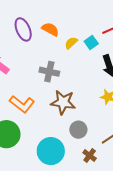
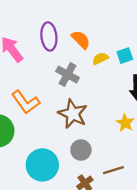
purple ellipse: (23, 29) -> (49, 36), moved
orange semicircle: (50, 29) -> (81, 40), moved
yellow semicircle: (71, 43) -> (100, 59), moved

